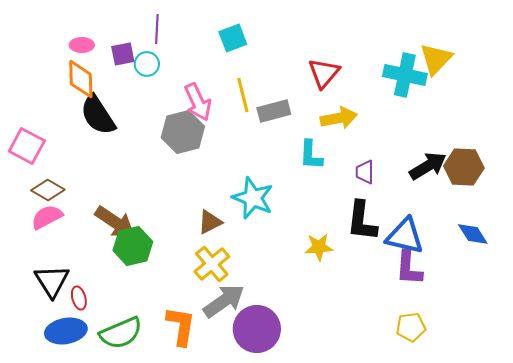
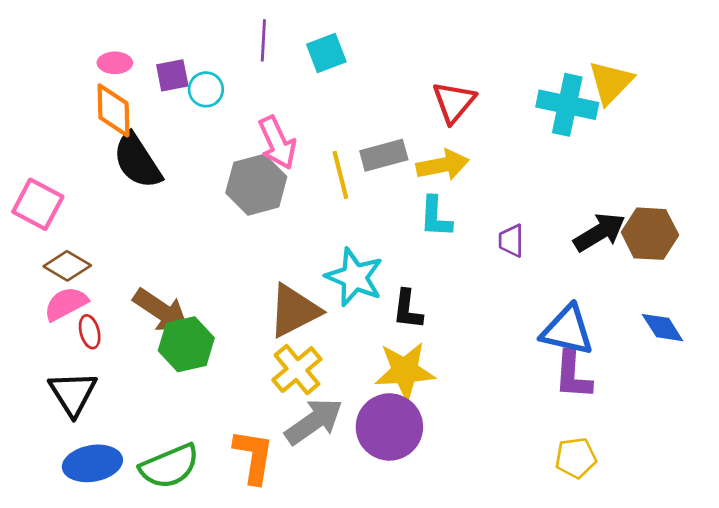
purple line: (157, 29) -> (263, 40), moved
yellow line: (243, 95) -> (340, 175), moved
yellow arrow: (339, 118) -> (443, 165), moved
black L-shape: (362, 221) -> (408, 309), moved, size x0.7
brown triangle: (210, 222) -> (294, 311), size x1.6
yellow star: (319, 247) -> (405, 371), moved, size x1.5
red ellipse: (79, 298) -> (90, 332), moved
purple circle: (257, 329) -> (389, 427), moved

